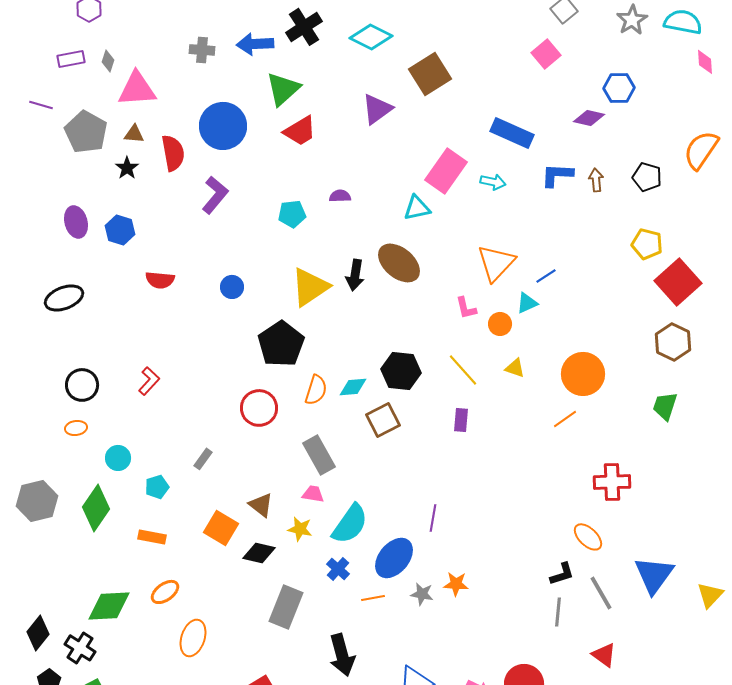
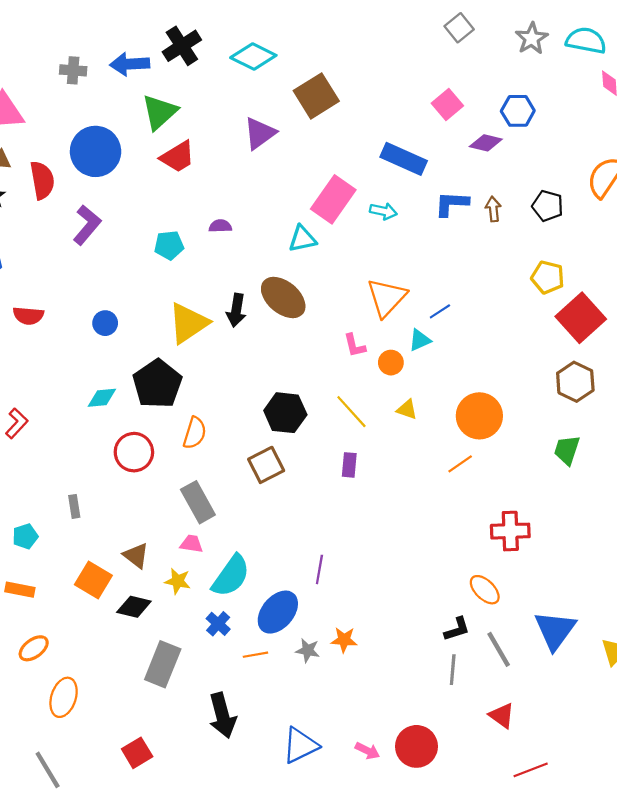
pink square: (546, 54) -> (447, 104), moved
cyan diamond: (353, 387) -> (102, 398), moved
gray rectangle: (203, 459) -> (74, 506), turned -45

